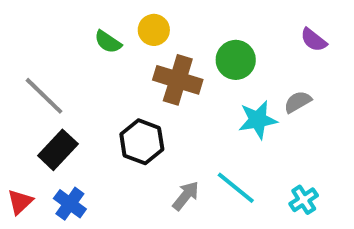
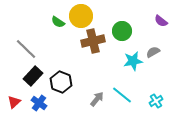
yellow circle: (154, 30) -> (81, 16), size x1.5
brown cross: (178, 80) -> (93, 41), turned -30
black hexagon: (142, 142) -> (61, 82), moved

